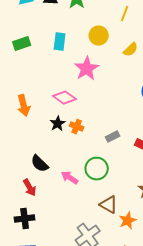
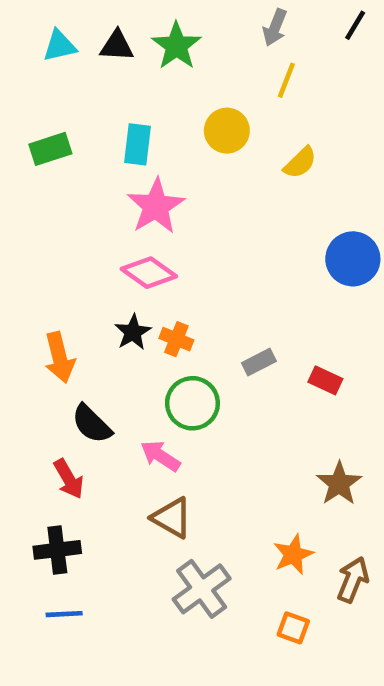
pink star: (87, 69) -> (156, 206), moved
orange arrow: (24, 106) -> (60, 357), moved
green circle: (97, 169) -> (192, 403), moved
brown triangle: (109, 205) -> (172, 518), moved

